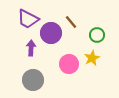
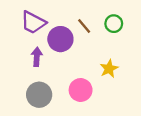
green circle: (97, 35) -> (114, 24), moved
pink circle: (69, 64) -> (81, 90), moved

